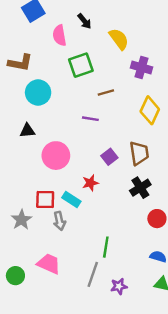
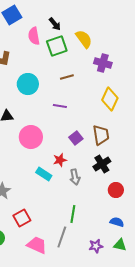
green square: (81, 65) -> (57, 46), moved
cyan circle: (38, 93) -> (28, 84), moved
brown line: (106, 93) -> (67, 77), moved
red square: (45, 200) -> (22, 218), moved, turned -30
gray arrow: (59, 221) -> (75, 177), moved
pink trapezoid: (49, 264) -> (37, 245), moved
purple star: (119, 286) -> (96, 246), moved

